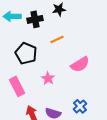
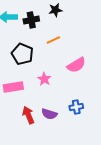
pink rectangle: (17, 86) -> (13, 87), turned -72
blue cross: (80, 106) -> (76, 107), turned 32

